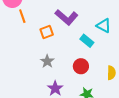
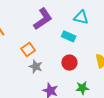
purple L-shape: (66, 17) -> (43, 19), turned -60
orange square: (47, 32) -> (28, 49), moved

